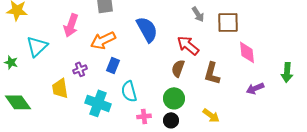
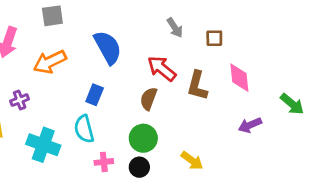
brown square: (228, 22) -> (214, 38), size x0.6
blue rectangle: (113, 65) -> (95, 95), moved
green arrow: (287, 72) -> (292, 104), turned -54
brown L-shape: (212, 73) -> (197, 86), moved

